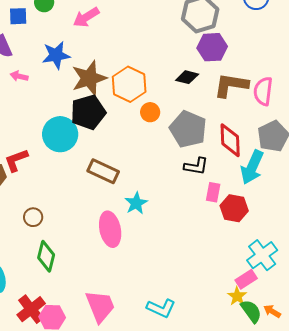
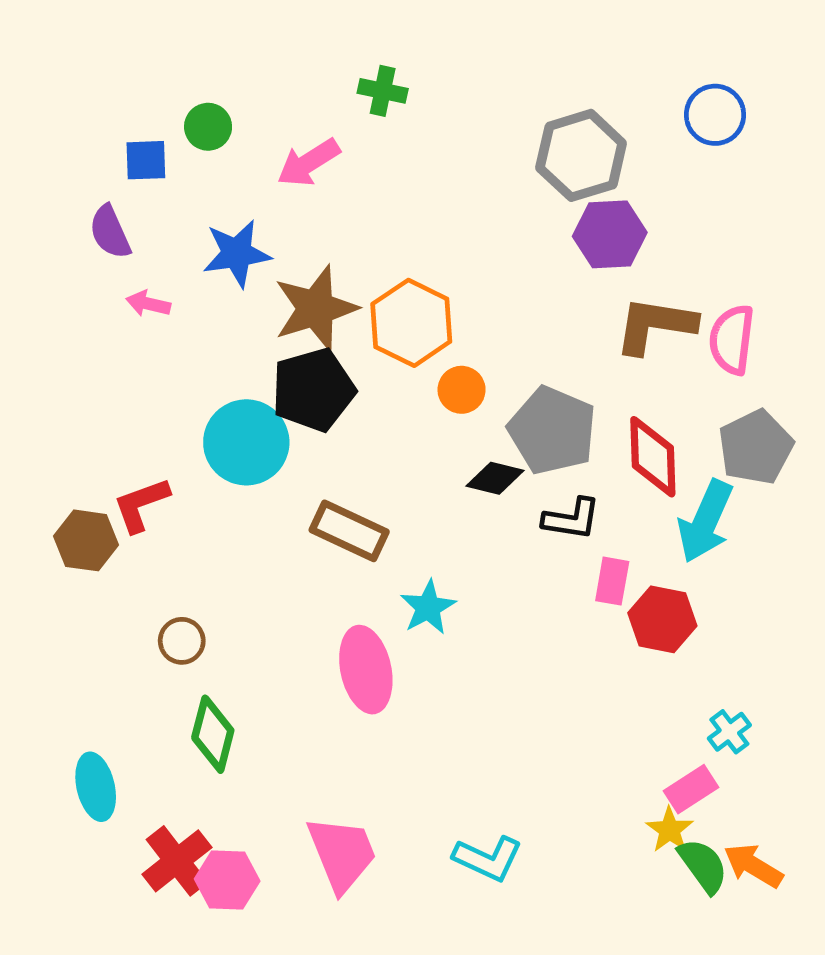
black diamond: (187, 77) -> (495, 478), moved
cyan cross: (262, 255) -> (729, 732), size x0.6
orange arrow: (272, 311) -> (753, 866), size x1.4

